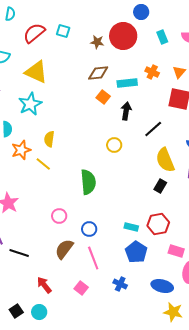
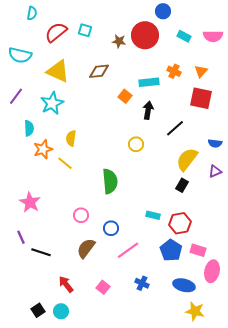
cyan rectangle: (162, 37) -> (184, 36), turned -40
brown diamond: (98, 73) -> (99, 71), moved
yellow semicircle: (165, 160) -> (187, 159), turned 60
cyan rectangle: (131, 227) -> (153, 215), moved
blue pentagon: (136, 252) -> (171, 250), moved
pink line: (93, 258) -> (128, 250), moved, turned 75

